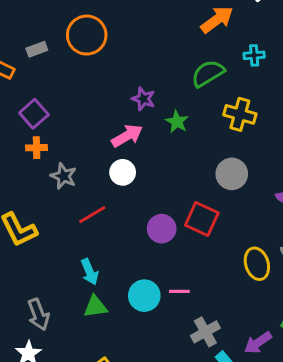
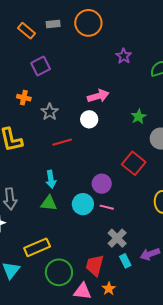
purple star: (143, 99) -> (124, 56), moved
green star: (177, 122) -> (139, 117), moved
orange cross: (37, 148) -> (24, 98), moved
purple circle: (162, 229) -> (102, 184), moved
gray cross: (205, 332) -> (117, 238), turned -30

